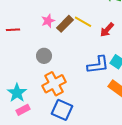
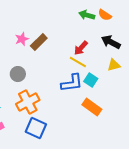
yellow line: (83, 22) -> (78, 62), moved

